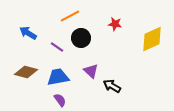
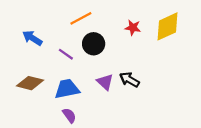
yellow diamond: (152, 39) -> (168, 26), moved
black arrow: (112, 86) -> (129, 80), moved

